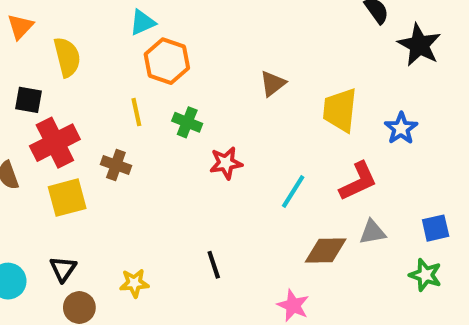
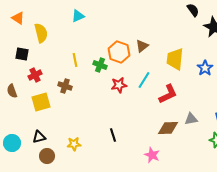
orange triangle: (20, 27) -> (18, 18), turned -40
orange hexagon: (167, 61) -> (119, 52), moved
red cross: (55, 143) -> (35, 75), size x0.6
red L-shape: (358, 181) -> (168, 94), moved
cyan line: (293, 191) -> (144, 80), moved
black triangle: (63, 269) -> (39, 137), turned 40

